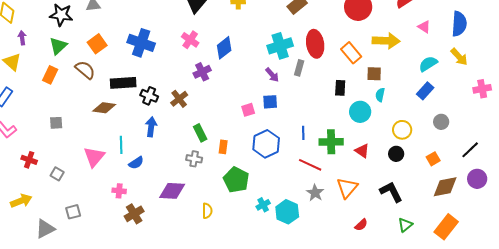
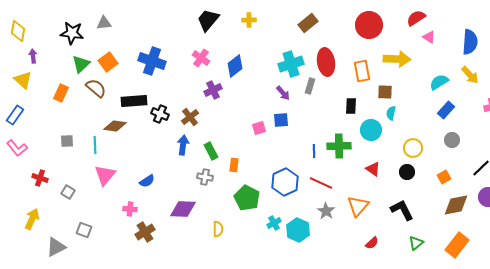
pink triangle: (424, 27) -> (429, 37), moved
green triangle: (58, 46) -> (81, 64), moved
orange rectangle: (351, 53) -> (362, 71), turned 30
blue rectangle: (425, 91) -> (446, 110), moved
blue arrow: (151, 127) -> (183, 145), moved
green cross: (331, 142) -> (339, 146), moved
blue hexagon: (266, 144) -> (285, 182), moved
cyan line: (121, 145) -> (95, 145), moved
yellow arrow: (21, 201) -> (32, 219), turned -45
gray square: (73, 212) -> (84, 230), turned 35

